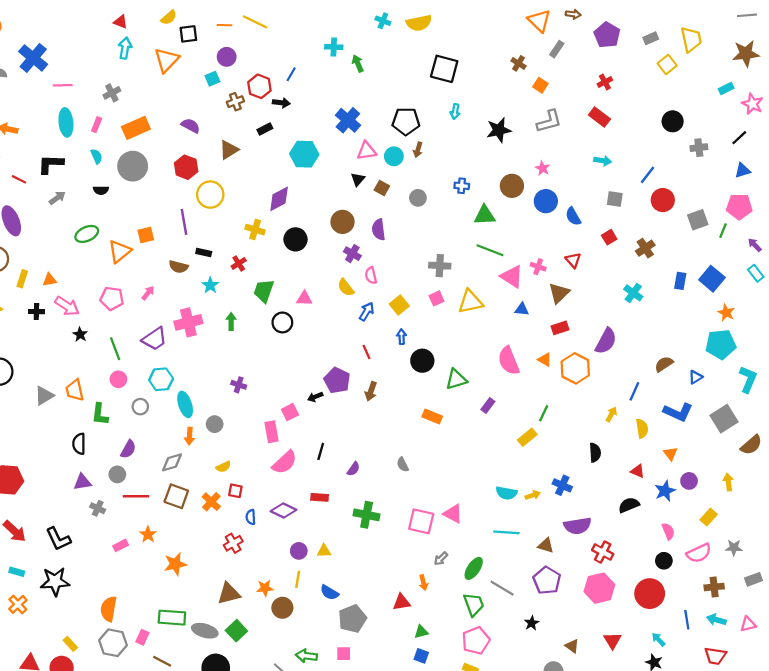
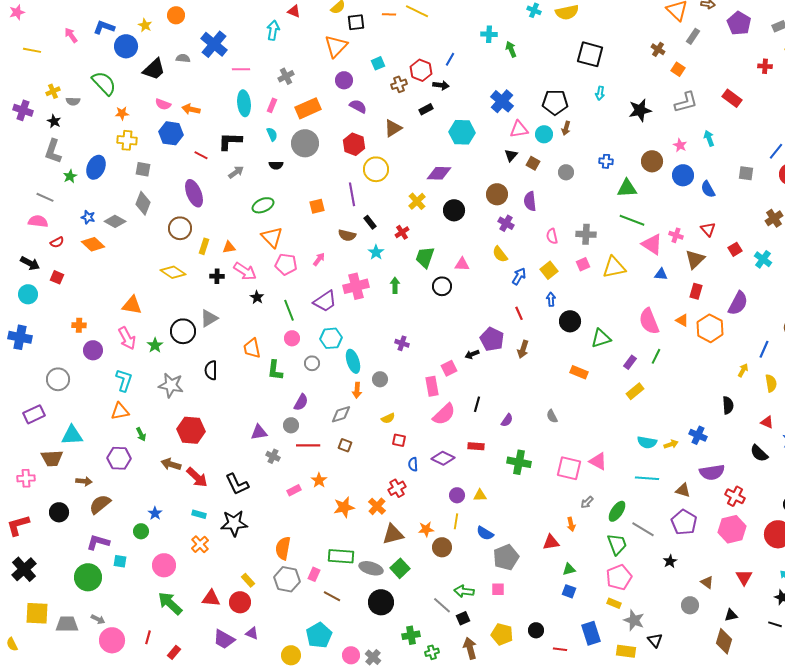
cyan arrow: (125, 48) -> (273, 30), moved
purple circle: (227, 57) -> (344, 80), moved
red cross: (605, 82) -> (765, 66), moved, turned 32
cyan arrow: (603, 161) -> (709, 138), moved, turned -119
purple diamond: (279, 199) -> (439, 173), turned 30
yellow cross: (255, 230) -> (417, 201), turned 30
red square: (609, 237) -> (735, 249), moved
orange triangle: (120, 251) -> (272, 237), moved, turned -35
black rectangle: (204, 253) -> (370, 222), turned 40
pink semicircle: (371, 275) -> (552, 236), moved
red rectangle: (560, 328) -> (696, 291), turned -56
gray triangle: (44, 396) -> (209, 318), moved
green line: (544, 413) -> (656, 356), moved
yellow rectangle: (527, 437) -> (635, 391), moved
black semicircle: (79, 444) -> (211, 370), moved
brown square: (176, 496) -> (345, 445), size x0.6
orange cross: (211, 502) -> (377, 506), moved
black semicircle: (629, 505) -> (759, 453), turned -114

